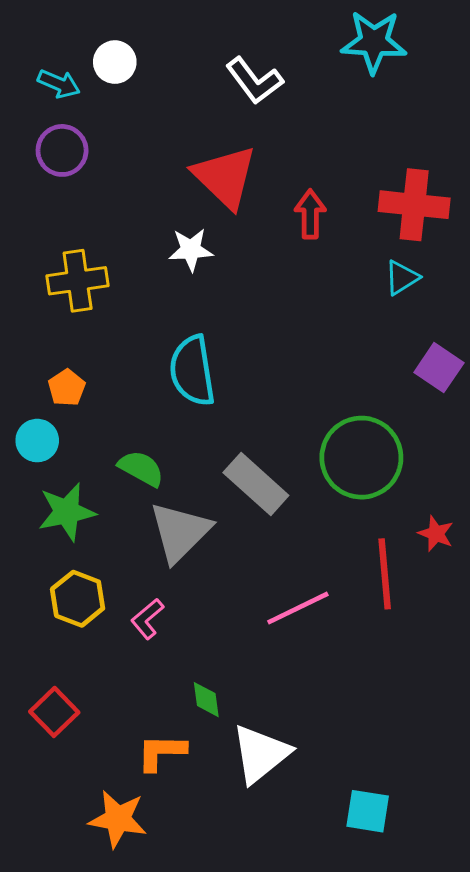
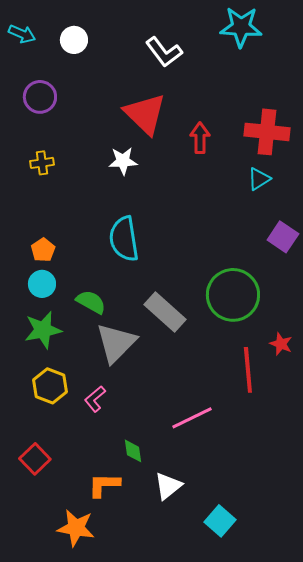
cyan arrow: (59, 84) -> (22, 34), moved
yellow cross: (78, 281) -> (42, 163), moved, size x0.6
cyan circle: (37, 441) -> (42, 284), moved
pink line: (298, 608) -> (192, 418), moved
white triangle: (261, 754) -> (168, 486), size x0.7
cyan square: (368, 811) -> (220, 521), moved, turned 32

